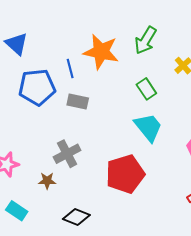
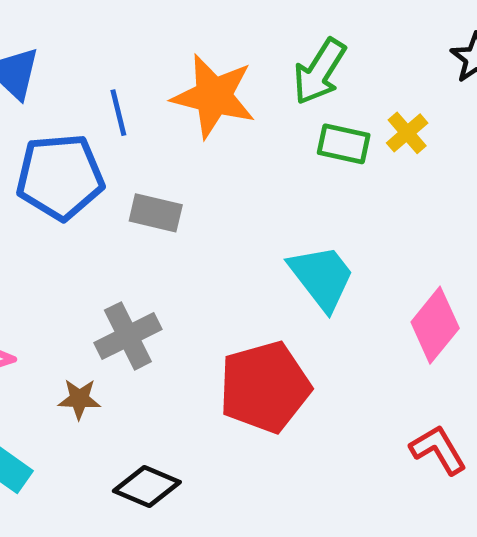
blue line: (70, 69) -> (118, 113), moved
green rectangle: (146, 89) -> (344, 144), moved, turned -45

